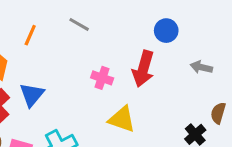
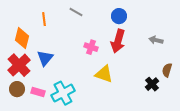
blue circle: (166, 31) -> (119, 16), moved
orange line: (30, 35) -> (44, 19), turned -32

